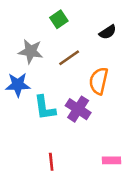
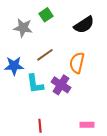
black semicircle: (108, 32) -> (84, 25), size x1.5
gray star: (31, 51) -> (23, 28), moved
brown line: (69, 58) -> (45, 55), moved

